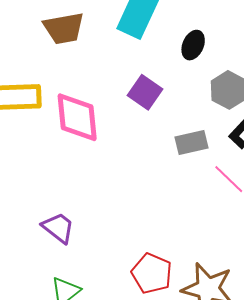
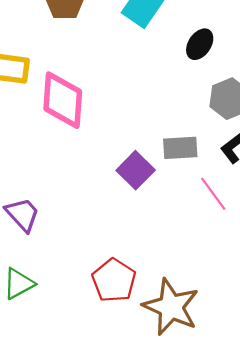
purple square: (145, 92) -> (136, 170), moved

